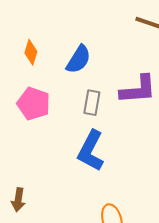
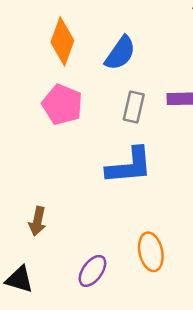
orange diamond: (31, 52) -> (62, 41), size x1.5
blue L-shape: (91, 151) -> (129, 166), turned -126

